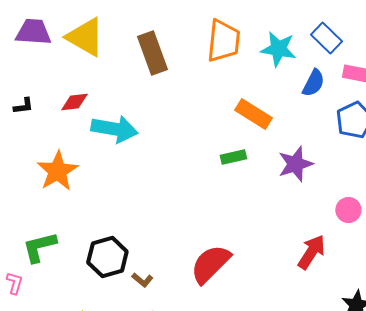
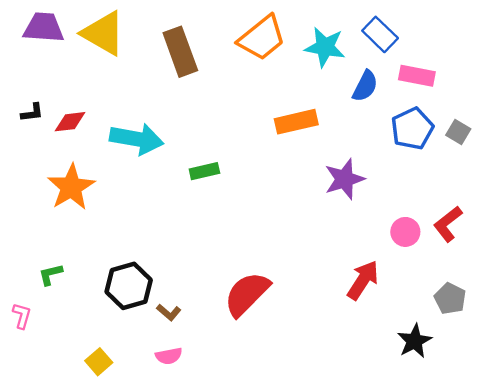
orange trapezoid: (223, 41) -> (262, 38), turned 45
red diamond: (74, 102) -> (70, 122), moved
orange rectangle: (253, 114) -> (296, 122), turned -45
green rectangle: (233, 157) -> (204, 171), moved
green L-shape: (39, 247) -> (51, 274), size x0.6

